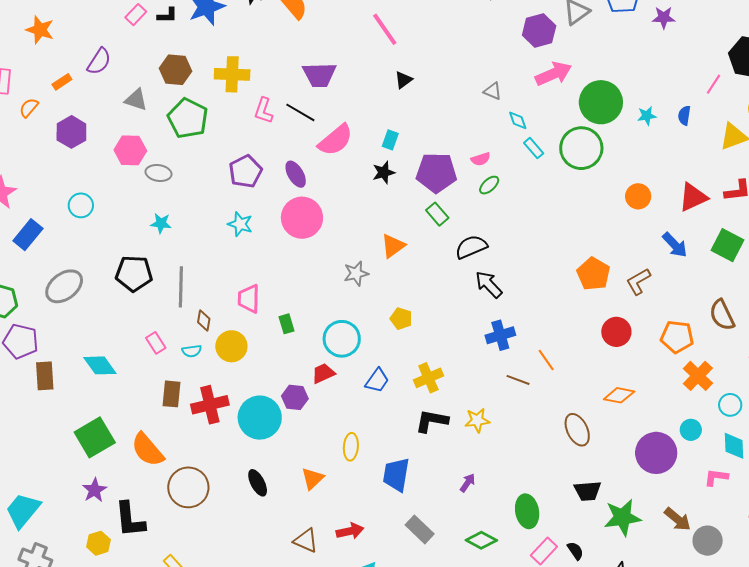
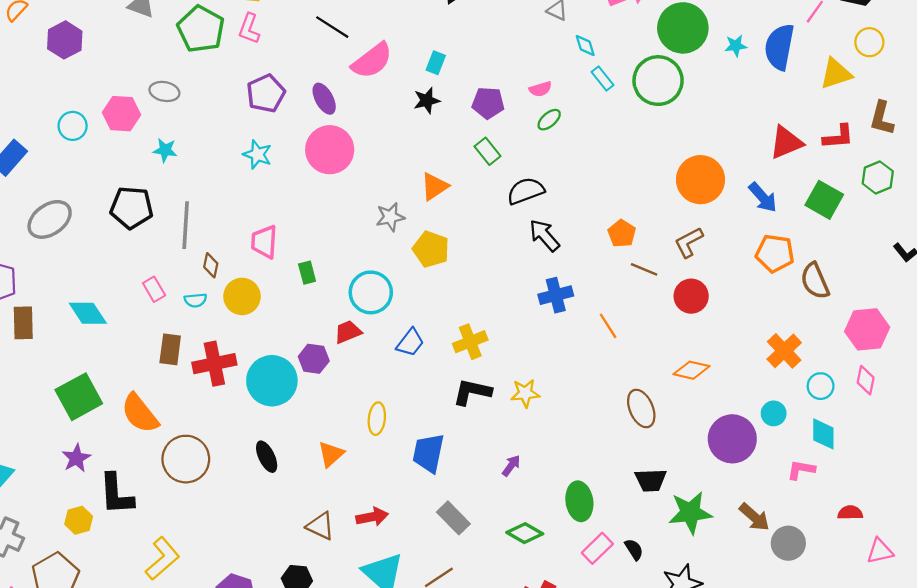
pink L-shape: (264, 111) -> (249, 29), moved
blue semicircle: (684, 116) -> (779, 47), size x2.0
pink hexagon: (130, 150) -> (121, 114), moved
purple pentagon: (436, 173) -> (488, 103), size x0.7
orange circle: (638, 196) -> (700, 180), moved, size x1.6
orange pentagon: (593, 274) -> (622, 234), moved, size x0.7
brown L-shape: (638, 281) -> (689, 242), moved
yellow pentagon: (401, 319) -> (431, 249), moved, size x1.4
orange pentagon: (677, 337) -> (775, 253), moved
brown line: (518, 380) -> (644, 269), moved

